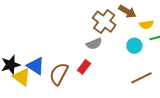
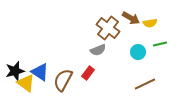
yellow semicircle: (146, 25) -> (150, 23), moved

